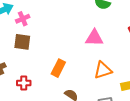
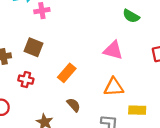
brown square: (22, 42) -> (34, 47), moved

